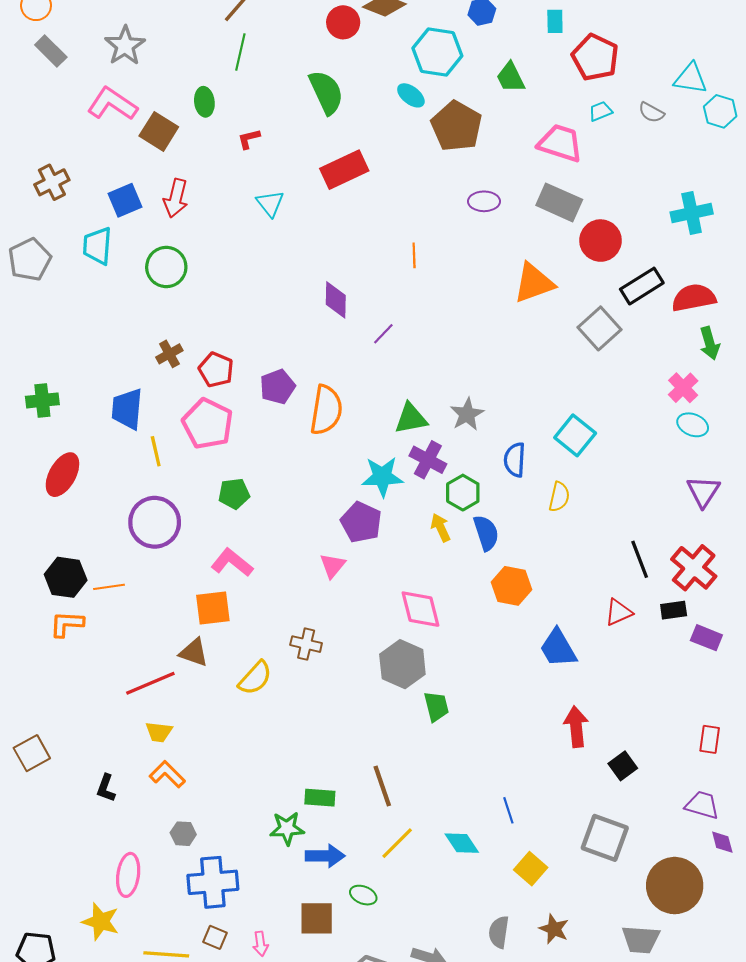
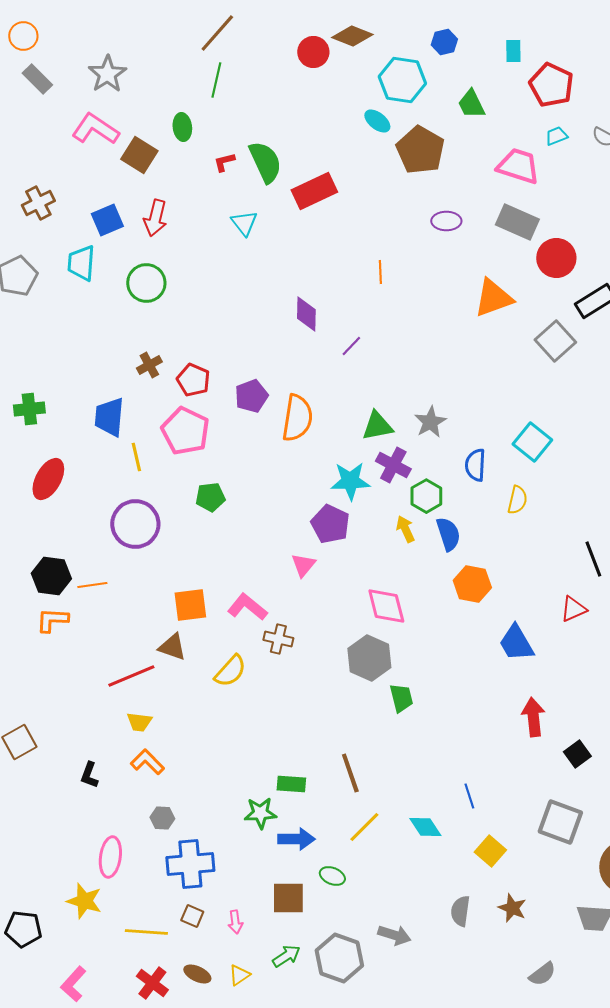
green semicircle: (326, 92) -> (265, 162), moved
pink L-shape: (232, 562) -> (247, 607), moved

